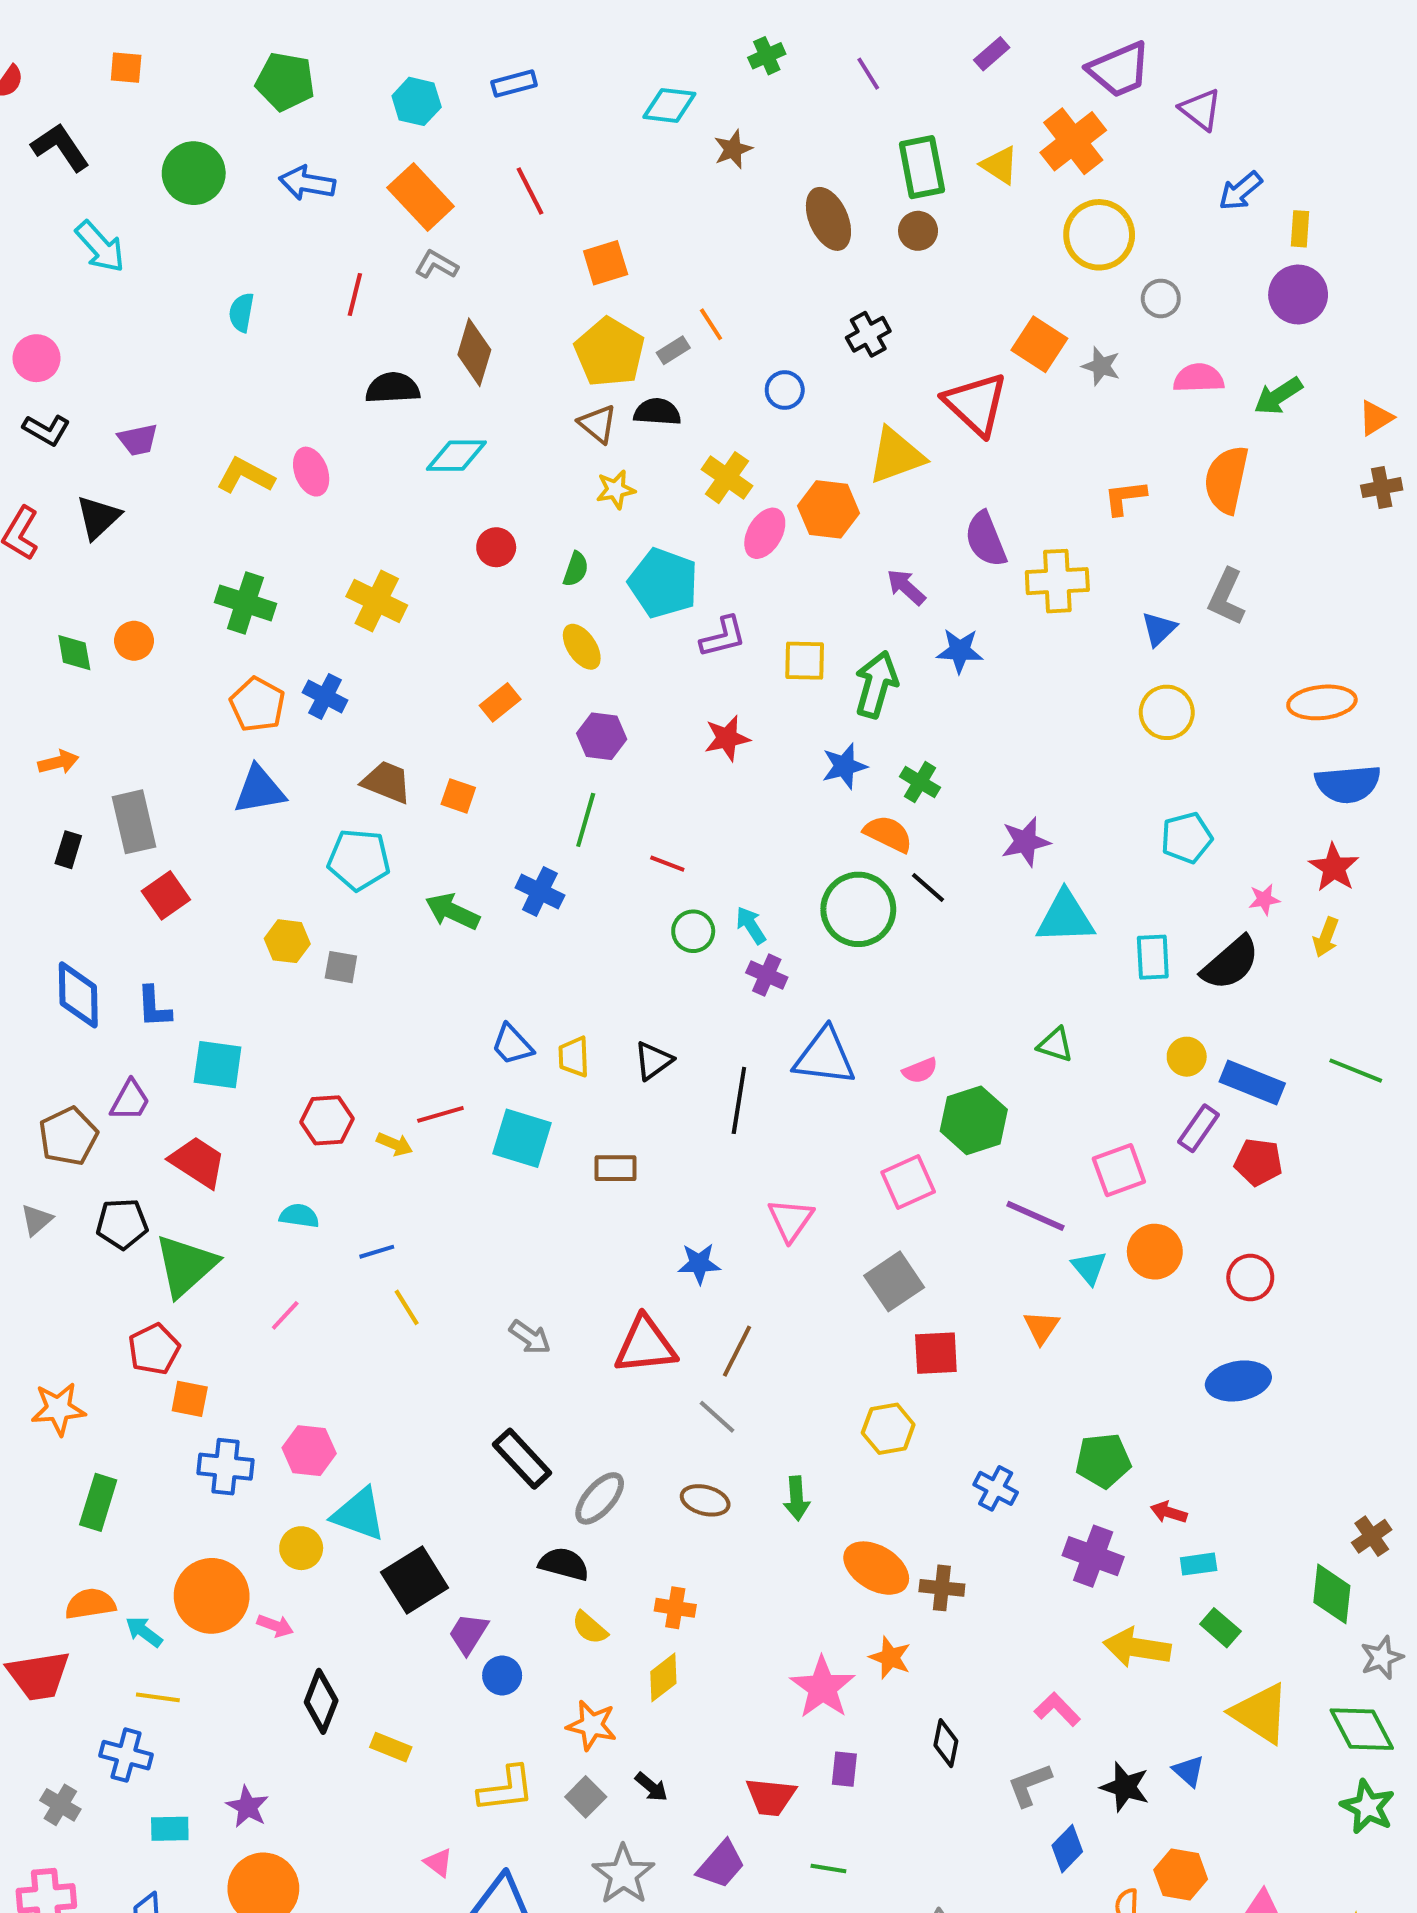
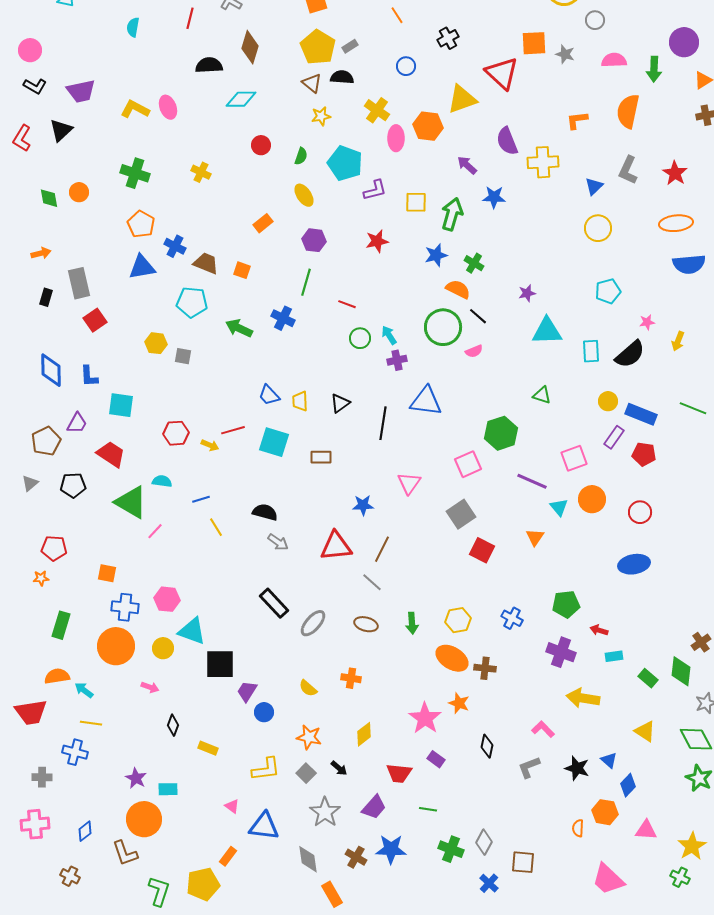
purple circle: (1298, 295) -> (684, 42), moved
orange line: (711, 324) -> (397, 15), moved
orange square: (1039, 344) -> (534, 43), turned -36
green arrow: (1278, 396) -> (654, 69), turned -55
purple trapezoid: (138, 440) -> (81, 91), size x1.4
pink ellipse: (765, 533) -> (396, 138), turned -30
yellow cross: (377, 601) -> (201, 172), size x0.7
blue cross: (325, 696) -> (175, 246), moved
purple star: (1025, 842) -> (527, 293), size x0.7
red star: (1334, 868) -> (675, 173), moved
purple cross: (767, 975) -> (397, 360), turned -36
pink semicircle: (920, 1071) -> (474, 351), moved
green triangle: (186, 1266) -> (131, 502), moved, turned -48
red pentagon: (154, 1349) -> (54, 548), moved, turned 30
red square: (936, 1353) -> (482, 550), turned 30
orange star: (58, 1409) -> (41, 578), size x0.6
yellow hexagon: (888, 1429) -> (458, 620), moved
black semicircle: (564, 1564) -> (265, 512), moved
black square: (415, 1580) -> (220, 664), turned 32
orange circle: (212, 1596) -> (116, 646), moved
green rectangle: (1220, 1628) -> (648, 678), moved
yellow diamond: (663, 1677) -> (364, 734), moved
black diamond: (321, 1701) -> (173, 725), size x0.7
yellow triangle: (1260, 1713) -> (645, 731), size x0.7
purple rectangle: (844, 1769) -> (436, 759), turned -60
gray cross: (60, 1805) -> (42, 777), turned -30
cyan rectangle: (170, 1829) -> (168, 789), moved
blue diamond: (1067, 1849) -> (628, 785), moved

